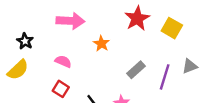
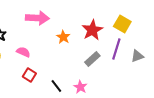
red star: (137, 18) -> (92, 30), moved
pink semicircle: (63, 61) -> (23, 52), moved
purple line: (165, 77) -> (116, 49), moved

